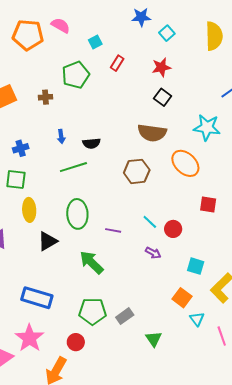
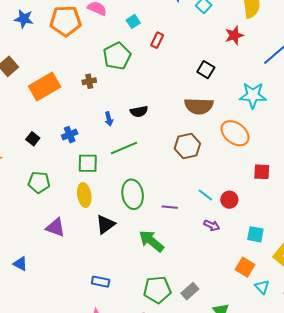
red star: (161, 67) -> (234, 35), moved
black semicircle: (91, 143) -> (139, 112), moved
green square: (16, 179) -> (88, 163), moved
blue rectangle: (37, 298) -> (101, 282), size x0.6

